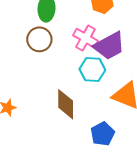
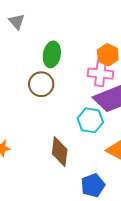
pink cross: (85, 38) -> (100, 74), moved, turned -30

